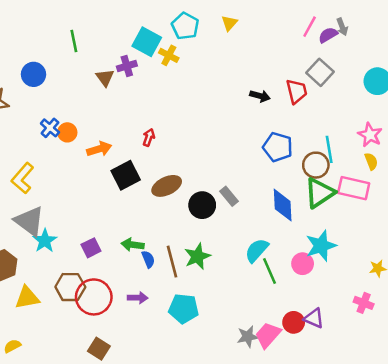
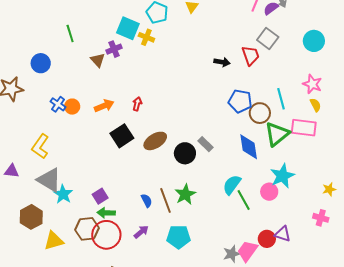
orange arrow: (99, 149) -> (104, 106), moved
brown circle: (316, 165) -> (260, 113), moved
green arrow: (133, 245) -> (106, 213), moved
purple arrow: (138, 298) -> (141, 232), turned -35

